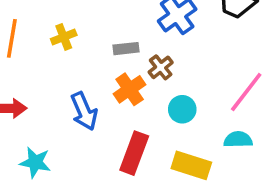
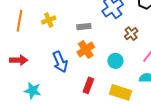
brown cross: (161, 67) -> (131, 34), moved
red rectangle: (134, 153) -> (88, 85), size x0.7

